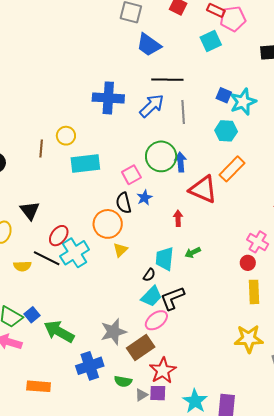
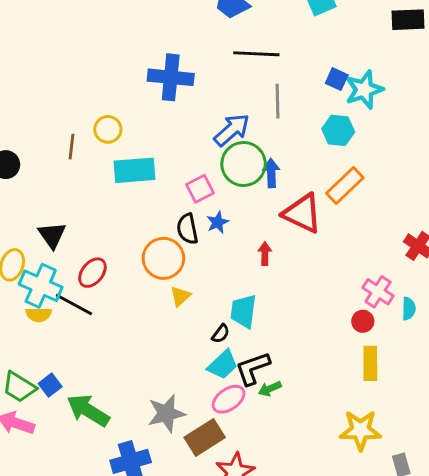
blue arrow: (152, 106) -> (232, 130), moved
green arrow: (193, 252) -> (270, 389), moved
cyan cross: (75, 253) -> (41, 286), moved, turned -36

